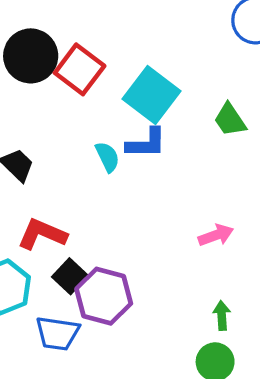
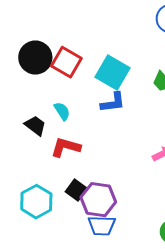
cyan semicircle: (107, 157) -> (62, 111), moved
red L-shape: (42, 234) -> (66, 147), moved
blue trapezoid: (57, 333) -> (102, 226), moved

